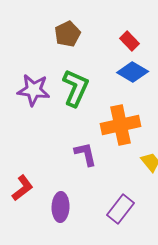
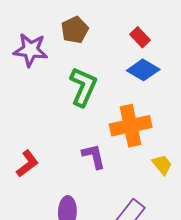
purple star: (34, 90) -> (31, 50), moved
red L-shape: (23, 188) -> (27, 164), moved

